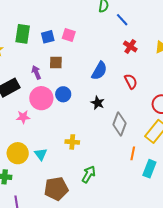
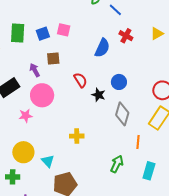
blue semicircle: (99, 71) -> (102, 48), moved
red semicircle: (131, 81) -> (80, 80), moved
blue circle: (63, 94) -> (119, 82), moved
cyan triangle: (41, 154) -> (48, 161), moved
cyan rectangle: (149, 169) -> (149, 171), moved
green arrow: (89, 174) -> (117, 164), moved

